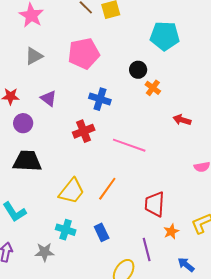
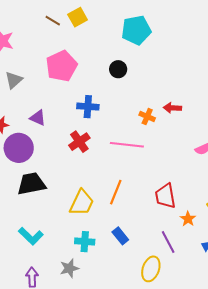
orange cross: (153, 88) -> (147, 116), moved
purple circle: (23, 123) -> (19, 148), size x1.5

